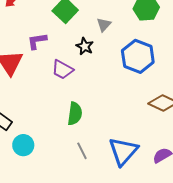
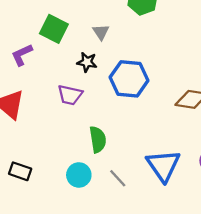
purple L-shape: (37, 41) -> (22, 55), moved
blue hexagon: (138, 56) -> (129, 79), moved
cyan circle: (23, 145) -> (79, 175), moved

